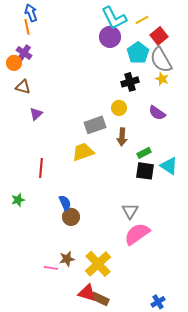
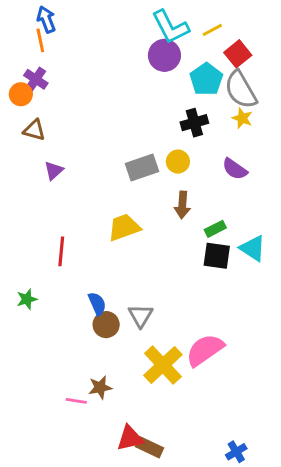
gray rectangle: (95, 125) -> (142, 168), moved
gray triangle: (130, 211) -> (140, 316), moved
yellow cross: (98, 264) -> (163, 365), moved
red triangle: (87, 293) -> (130, 438), turned -30

